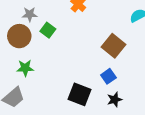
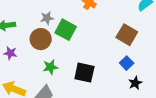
green square: (48, 30) -> (66, 30), size x1.5
black square: (80, 94) -> (84, 73), moved

